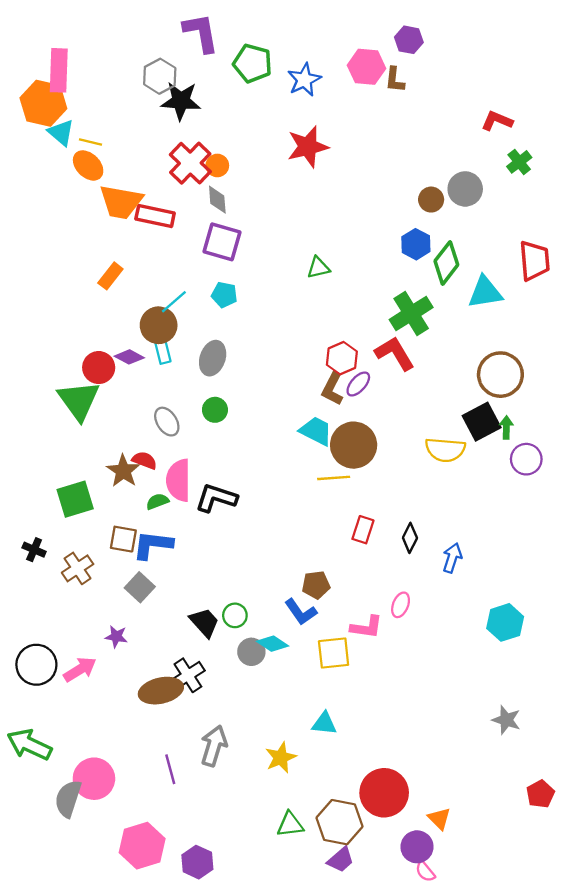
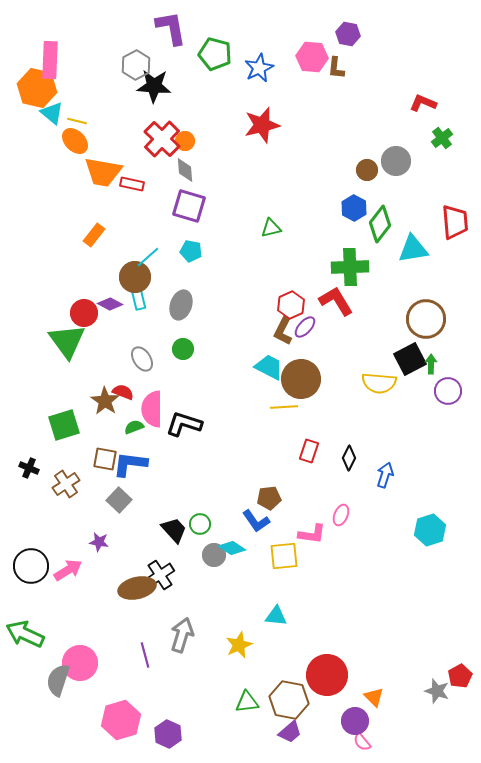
red rectangle: (155, 216) -> (132, 184), size x0.7
green cross: (411, 313) -> (350, 267), turned 30
gray star: (506, 720) -> (437, 691), moved

